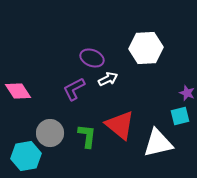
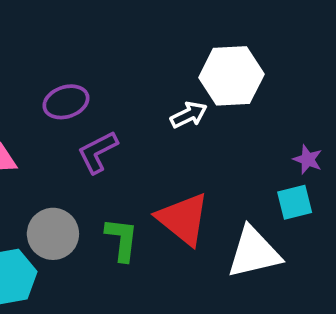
purple ellipse: (92, 58) -> (66, 102), moved, turned -40
white arrow: (108, 79) -> (189, 115), moved

